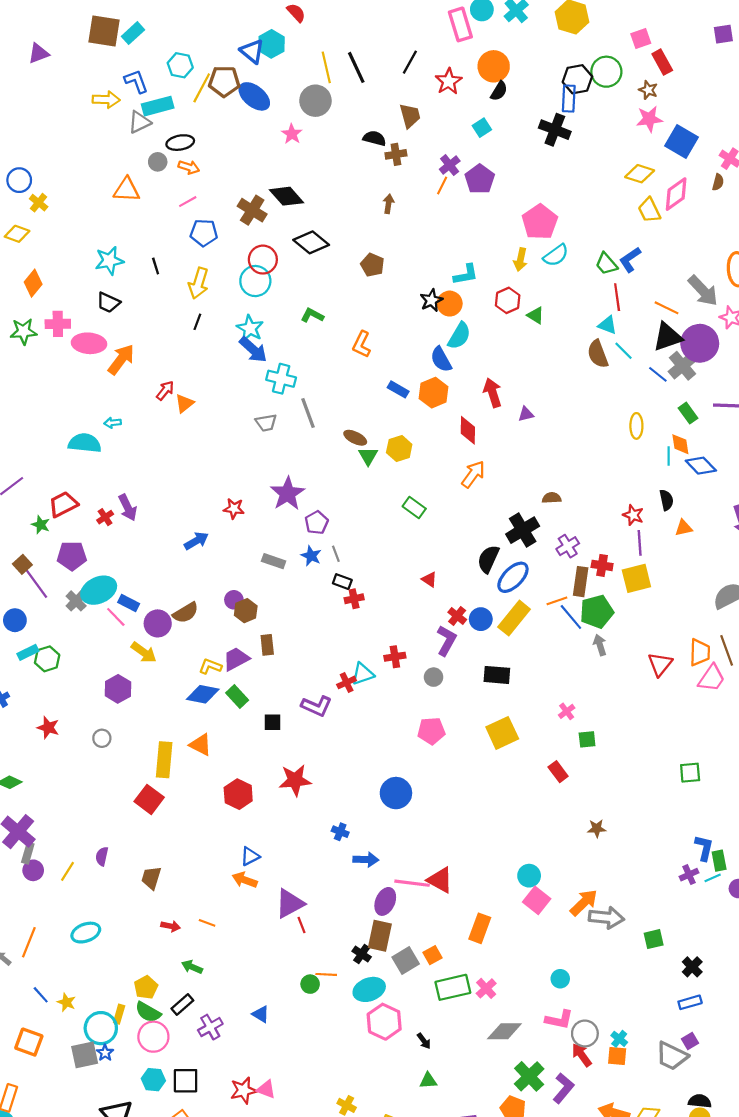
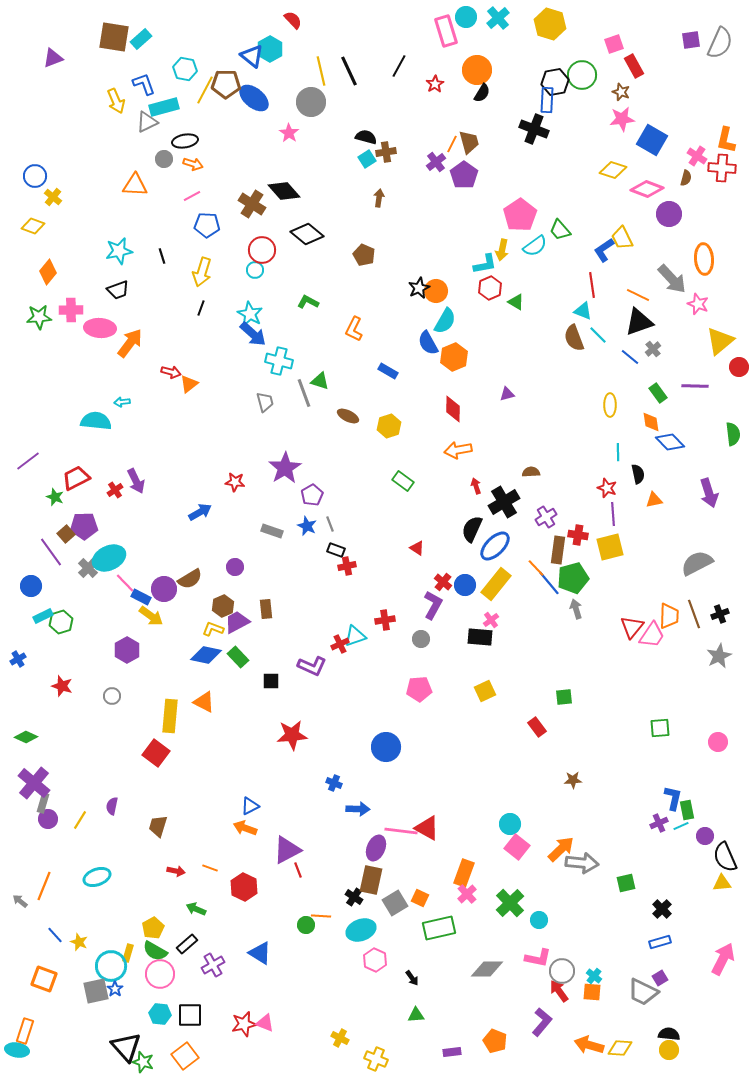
red star: (449, 81) -> (435, 84), size x0.7
yellow arrow: (106, 100) -> (116, 101), turned 65
brown trapezoid: (410, 116) -> (469, 142), moved
cyan square: (482, 128) -> (367, 159), moved
orange line: (442, 185) -> (452, 144), moved
pink diamond: (676, 194) -> (647, 189), turned 56
yellow trapezoid: (649, 210) -> (622, 238), moved
green trapezoid: (606, 264) -> (560, 230), moved
cyan L-shape: (466, 275) -> (485, 264), moved
cyan circle: (255, 281) -> (255, 270), size x0.6
black trapezoid: (108, 302) -> (118, 290), turned -45
purple circle: (700, 343) -> (669, 214), moved, size x0.7
gray cross: (683, 366) -> (653, 349), size x0.6
red arrow: (165, 391) -> (171, 372), turned 66
orange hexagon: (434, 393) -> (454, 357), moved
red arrow: (493, 393) -> (476, 486), moved, size x0.6
gray trapezoid: (266, 423) -> (265, 402), turned -95
green triangle: (368, 456) -> (320, 381), moved, turned -42
cyan line: (669, 456) -> (618, 452), moved
orange arrow: (473, 474) -> (458, 450), turned -136
brown square: (22, 564) -> (66, 534), moved
orange line: (557, 601) -> (536, 568), turned 66
blue rectangle: (129, 603) -> (141, 597), moved
brown hexagon: (246, 611) -> (223, 606), moved
pink trapezoid: (712, 678) -> (652, 635), moved
pink cross: (567, 711) -> (491, 620), moved
yellow square: (502, 733) -> (485, 691), size x0.7
red hexagon: (238, 794) -> (244, 887), moved
orange square: (432, 955) -> (420, 898), turned -36
pink cross: (486, 988) -> (467, 894), moved
blue triangle: (261, 1014) -> (260, 953), size x1.4
pink hexagon: (384, 1022) -> (375, 960), size x0.7
green cross: (529, 1076) -> (510, 903), moved

